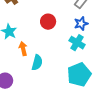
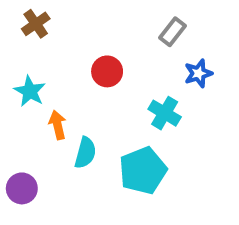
blue star: (81, 24) -> (198, 73), moved
cyan pentagon: (79, 75) -> (143, 171), moved

